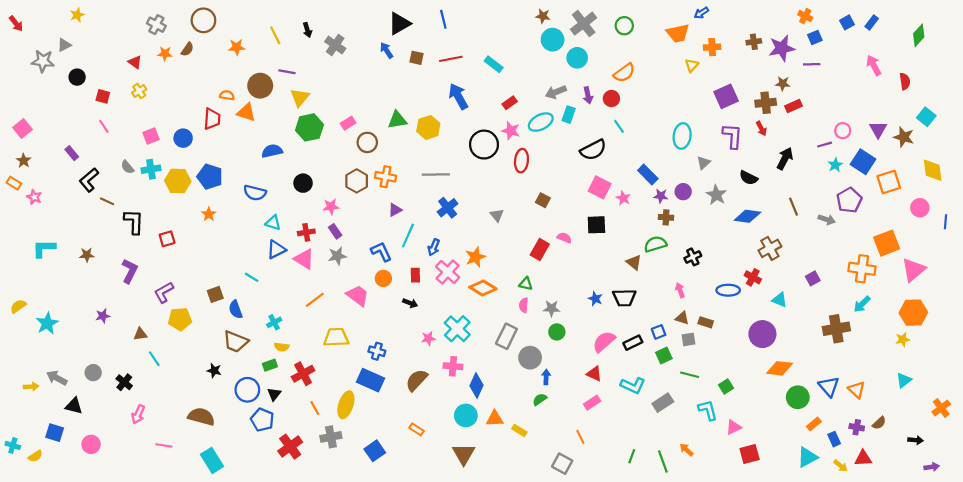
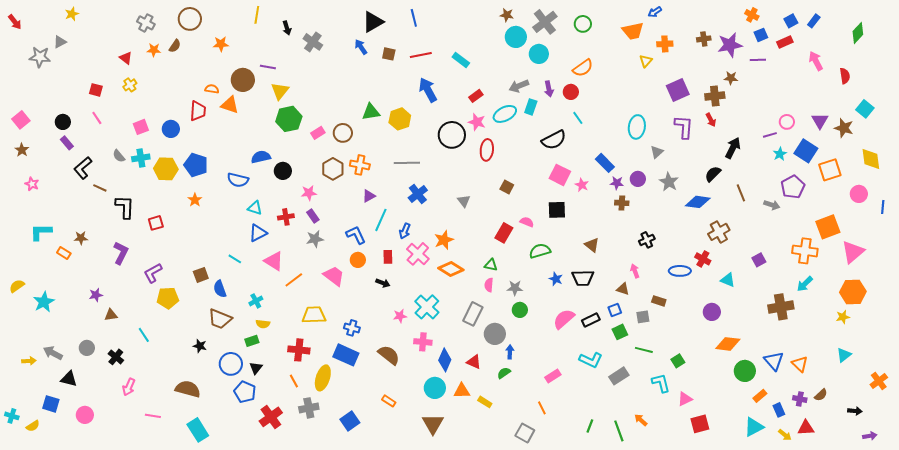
yellow line: (275, 35) -> (257, 15), moved, turned 36
black circle: (77, 77) -> (63, 122), moved
red rectangle: (793, 106) -> (785, 42), moved
pink rectangle: (348, 123) -> (318, 133), moved
blue semicircle: (272, 151) -> (261, 157), moved
black semicircle: (748, 178) -> (713, 174), moved, turned 108
orange rectangle: (14, 183) -> (64, 253), moved
green semicircle: (655, 244) -> (540, 251), moved
pink triangle: (304, 259) -> (274, 261), moved
brown triangle: (682, 318) -> (623, 289), moved
brown triangle: (140, 334) -> (111, 315), moved
purple circle: (762, 334) -> (712, 312), size x0.7
red cross: (303, 374) -> (299, 350), moved, turned 35
red triangle: (594, 374) -> (474, 362), moved
brown semicircle: (417, 380) -> (389, 355), turned 85

